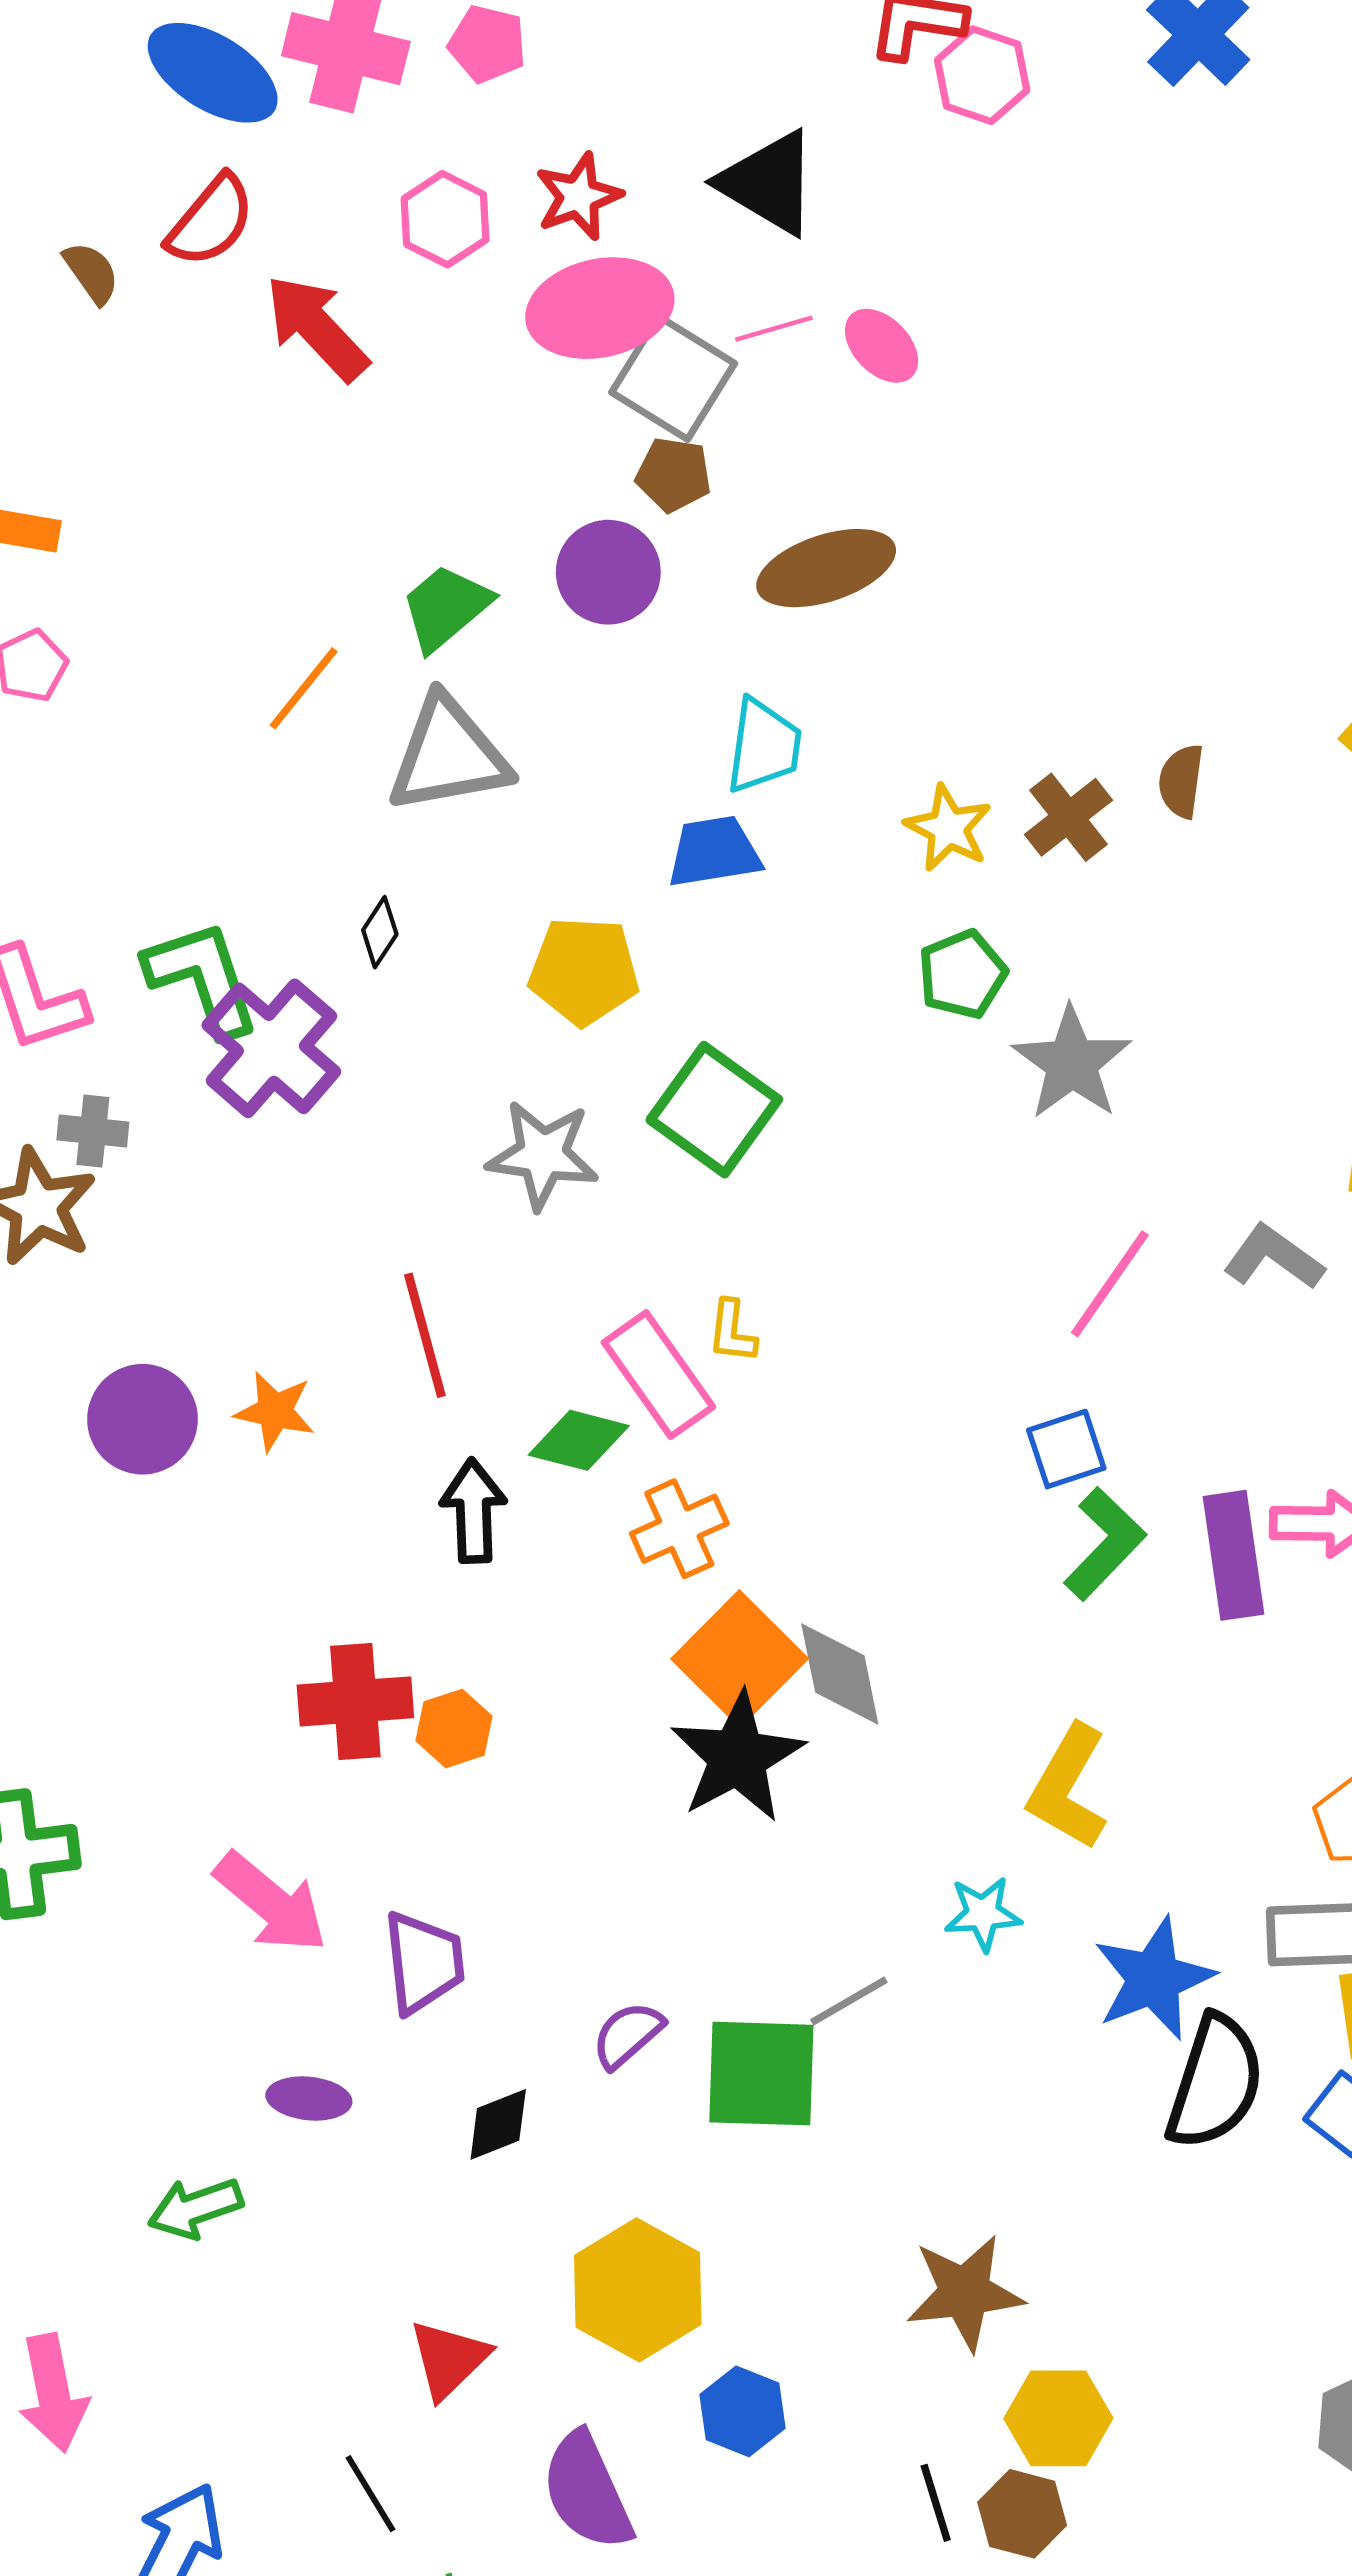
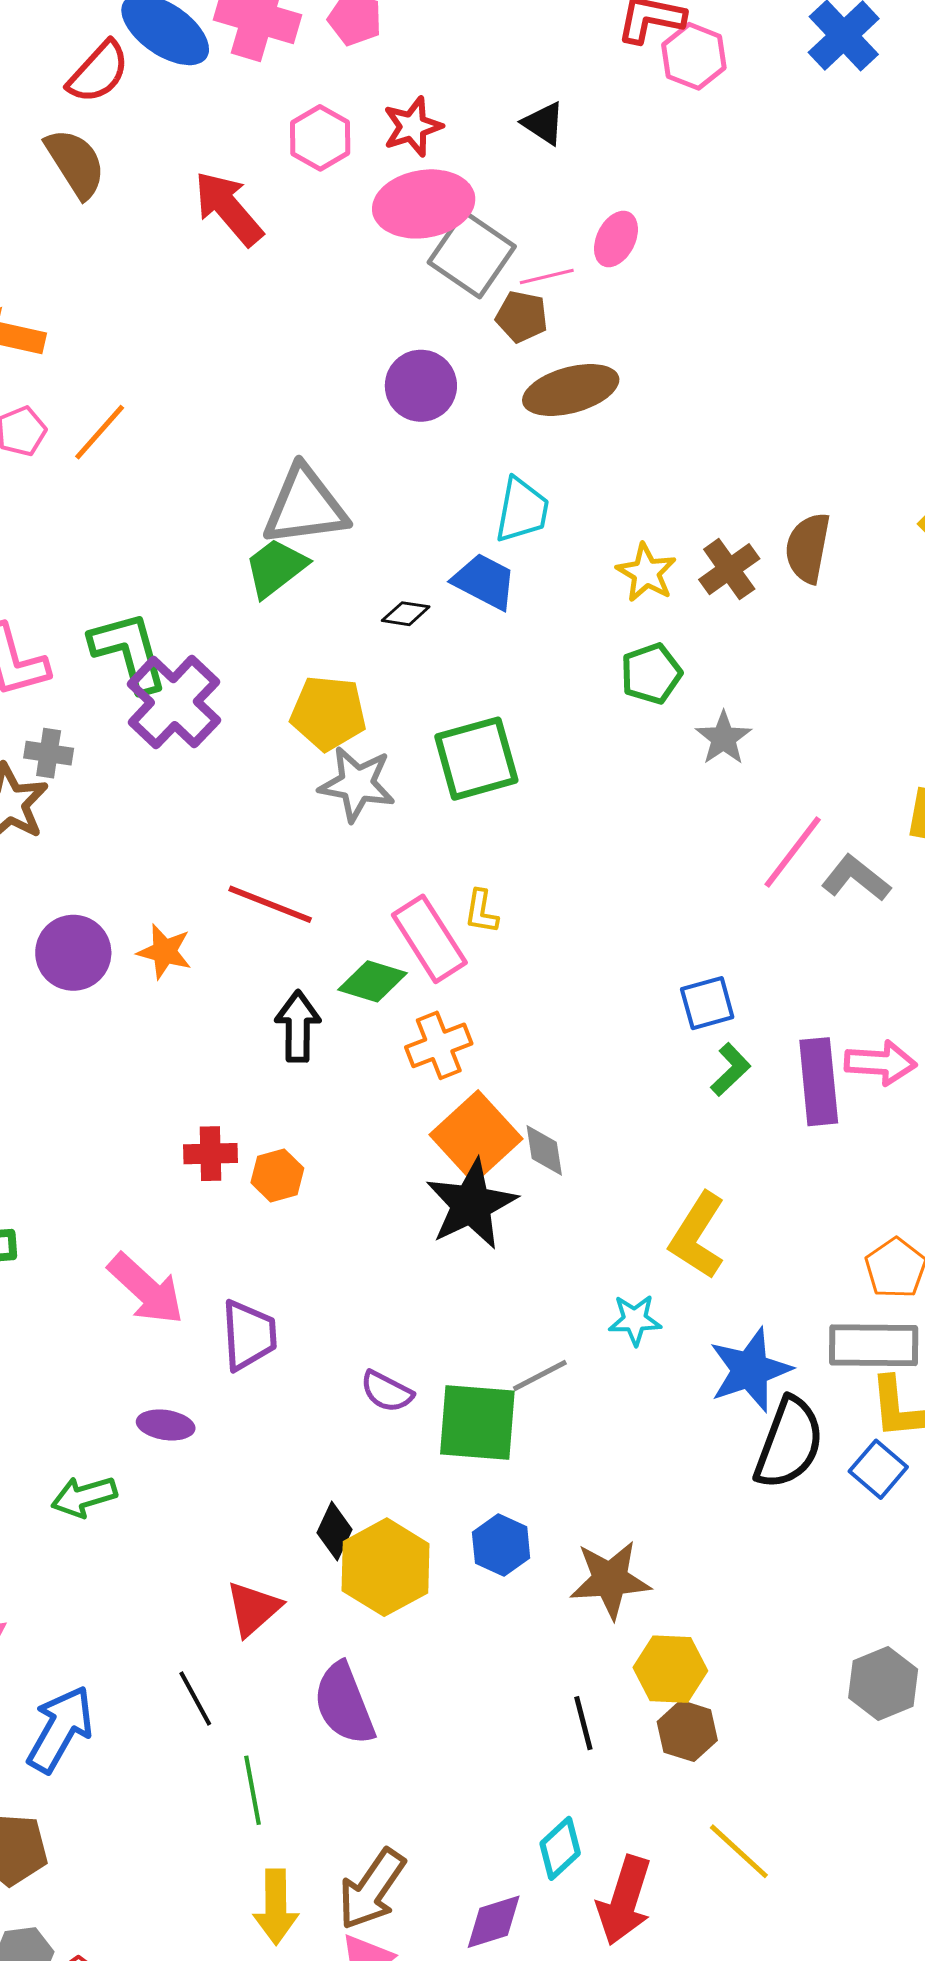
black triangle: (769, 183) -> (544, 123), size x0.6
red semicircle: (211, 221) -> (98, 72), moved
brown semicircle: (91, 273) -> (75, 163), size x1.6
pink line: (774, 329) -> (547, 277), moved
pink ellipse: (882, 346) -> (616, 239), turned 68
brown pentagon: (674, 475) -> (522, 317), moved
green trapezoid: (446, 607) -> (276, 568), moved
orange line: (304, 688) -> (100, 432), moved
brown semicircle: (1181, 781) -> (808, 548), size x1.4
blue trapezoid: (714, 852) -> (484, 581), turned 34
black diamond: (380, 932) -> (406, 614), moved, turned 63
yellow pentagon: (584, 971) -> (328, 713), moved
gray star: (1072, 1063) -> (723, 738), size x0.7
green square: (714, 1110) -> (476, 759), turned 36
pink line: (1110, 1284) -> (793, 852), moved
red line: (425, 1335) -> (270, 904), turned -56
green L-shape: (1105, 1544) -> (731, 1070), size x0.7
gray diamond: (840, 1674) -> (544, 1150), size x0.7
red cross: (355, 1701) -> (210, 1154), size x0.7
purple semicircle: (628, 2035) -> (387, 1392), turned -114
black diamond: (498, 2124) -> (334, 1531), moved, turned -46
blue hexagon: (743, 2411) -> (501, 1545), moved
brown hexagon: (1022, 2514) -> (687, 1731), moved

